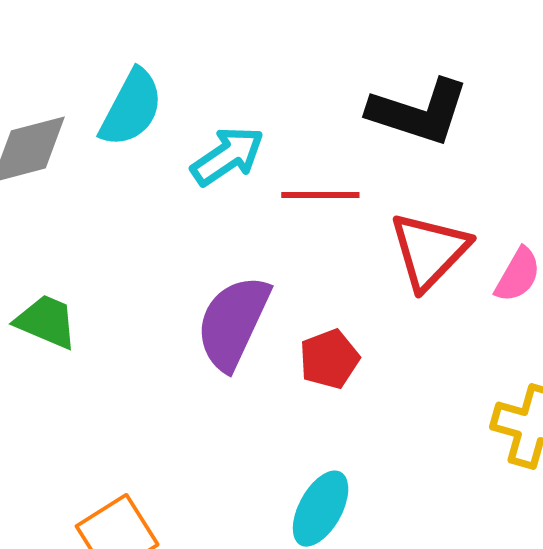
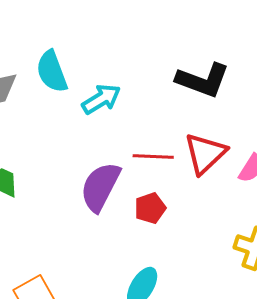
cyan semicircle: (131, 108) -> (52, 72), turned 129
red line: (320, 195) -> (153, 156), moved

